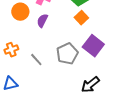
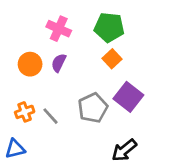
orange circle: (20, 12) -> (30, 64), moved
orange cross: (11, 50) -> (25, 112), moved

